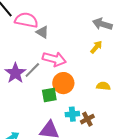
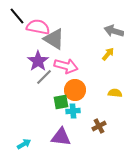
gray triangle: (42, 32) -> (54, 39), size x1.6
purple star: (15, 73) -> (38, 61), moved
cyan cross: (72, 114) -> (73, 111), moved

